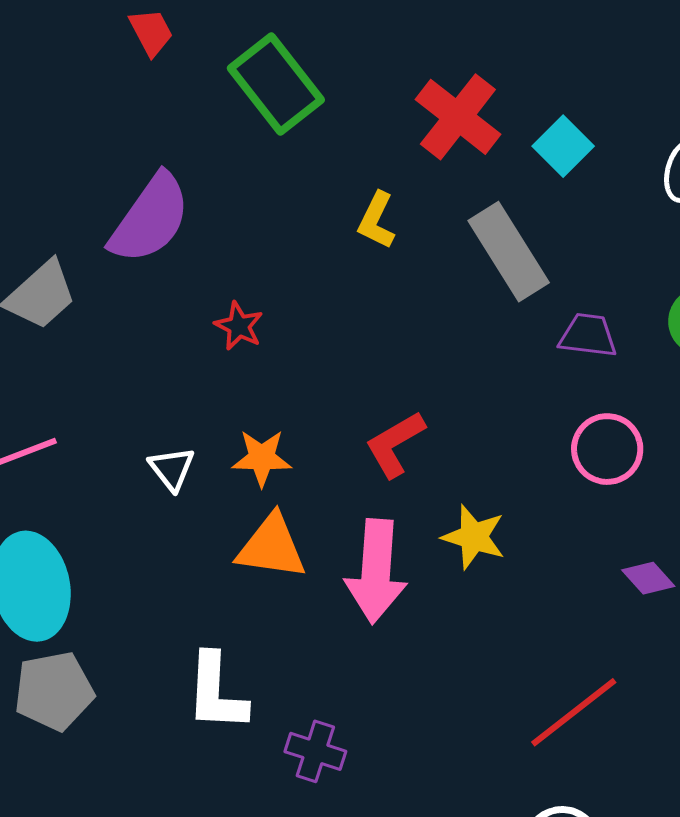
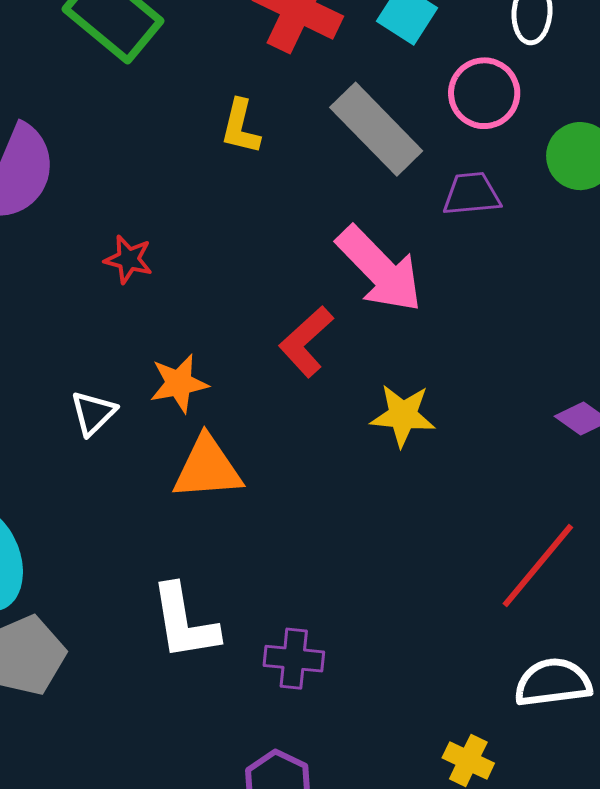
pink circle: (607, 449) -> (484, 93), moved
white triangle: (172, 469) -> (93, 413), turned 36
pink arrow: (376, 571) -> (379, 269), moved, turned -36

